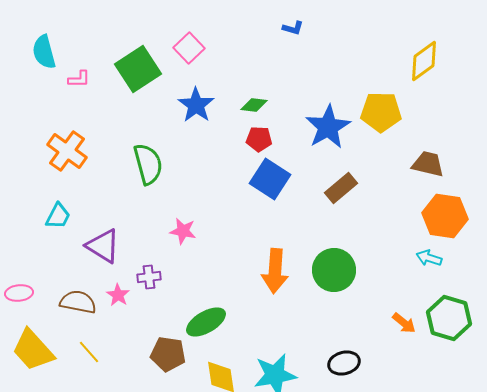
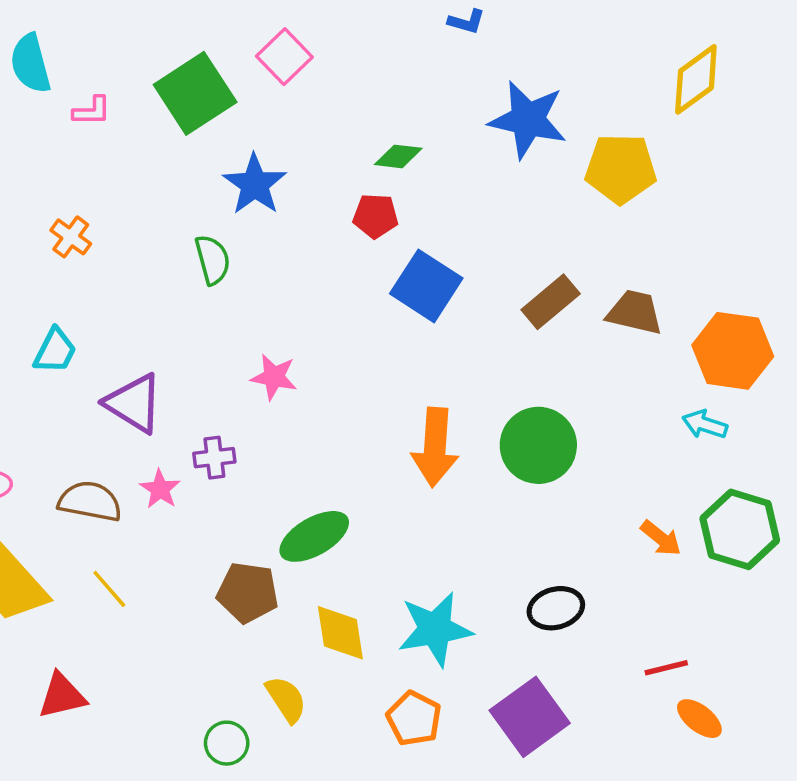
blue star: (196, 105) -> (255, 184), moved
blue star: (328, 127) -> (528, 120), moved, turned -30
red pentagon: (259, 139) -> (375, 216), moved
orange cross: (67, 151) -> (71, 237), size x0.6
green semicircle: (148, 164) -> (213, 260), size x0.7
brown trapezoid: (428, 164) -> (635, 312), moved

